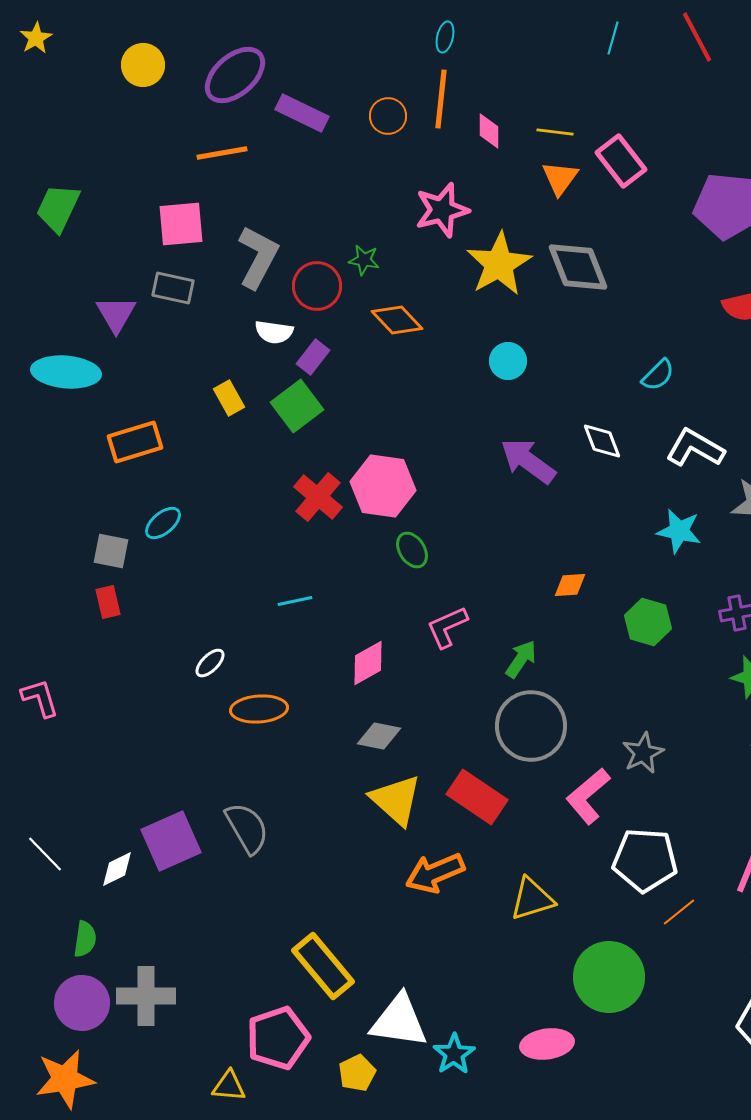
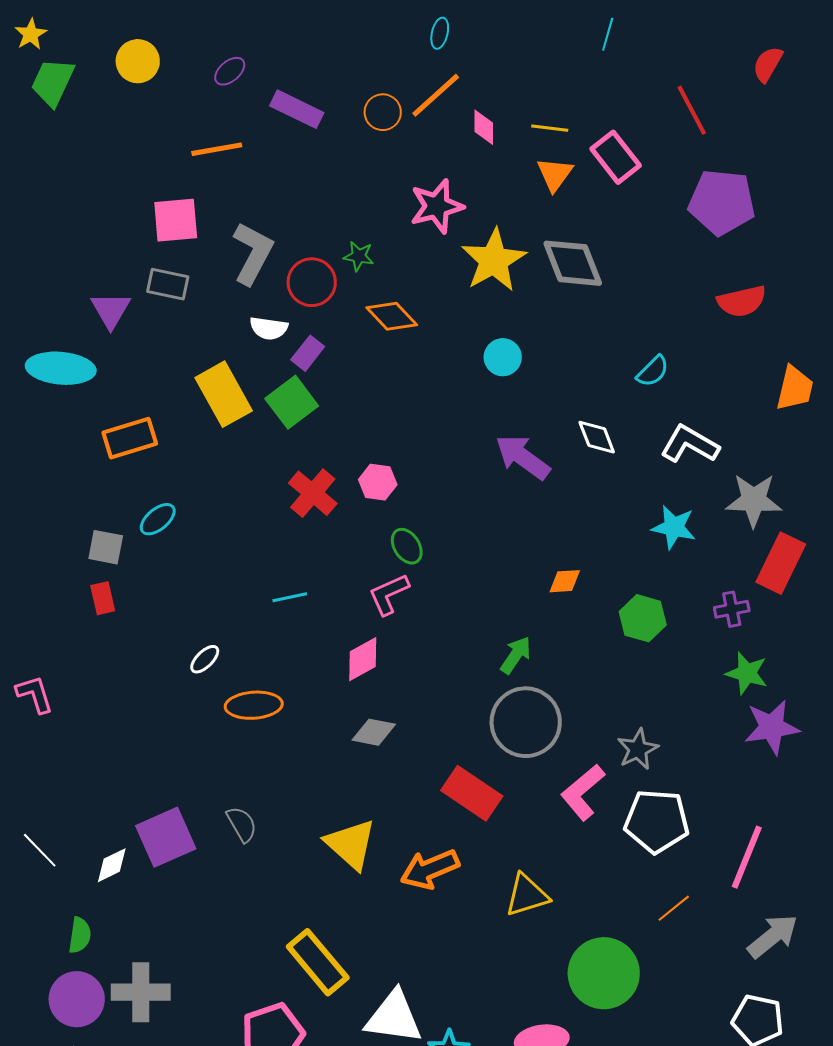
red line: (697, 37) -> (692, 110), moved
purple ellipse: (235, 75) -> (230, 71), size x0.5
orange line: (441, 99) -> (436, 95), turned 42
green trapezoid: (58, 208) -> (53, 82), moved
yellow rectangle: (229, 398) -> (224, 394), size x1.8
pink hexagon: (383, 486) -> (378, 482), size x0.6
pink L-shape: (447, 627) -> (389, 594), moved
yellow triangle: (396, 800) -> (351, 844), moved
gray semicircle: (247, 828) -> (242, 824), size x0.7
white pentagon: (645, 860) -> (657, 821), moved

